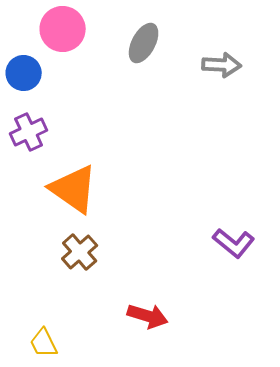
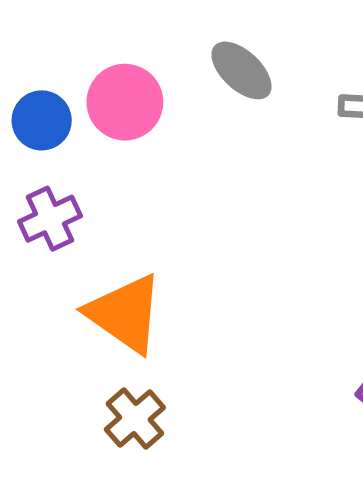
pink circle: (63, 29) -> (125, 102), moved
gray ellipse: (144, 43) -> (241, 70), turned -75

